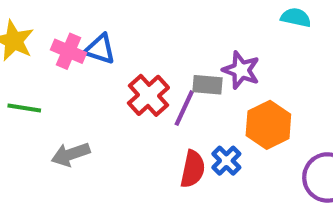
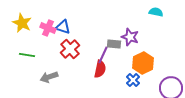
red cross: (148, 95) -> (70, 49), moved
blue cross: (226, 161) -> (133, 80), moved
red semicircle: (193, 169) -> (100, 69), moved

